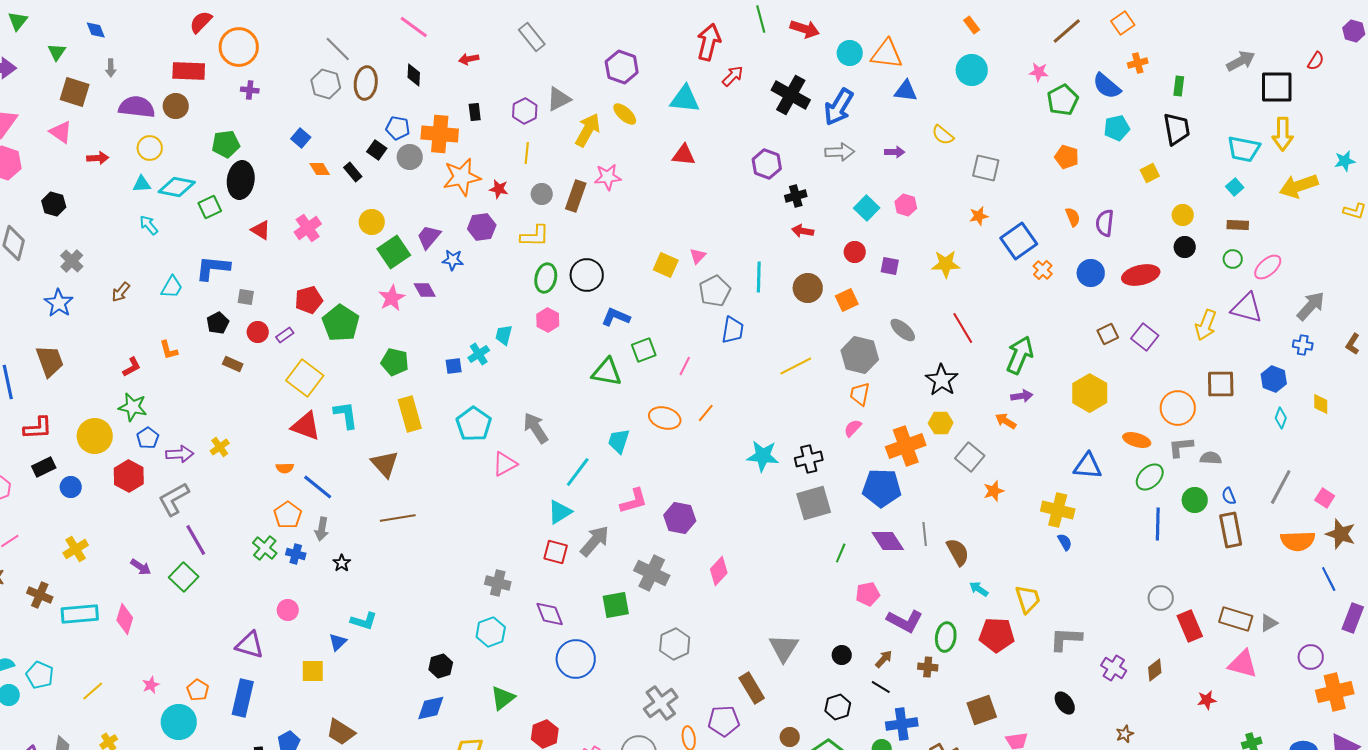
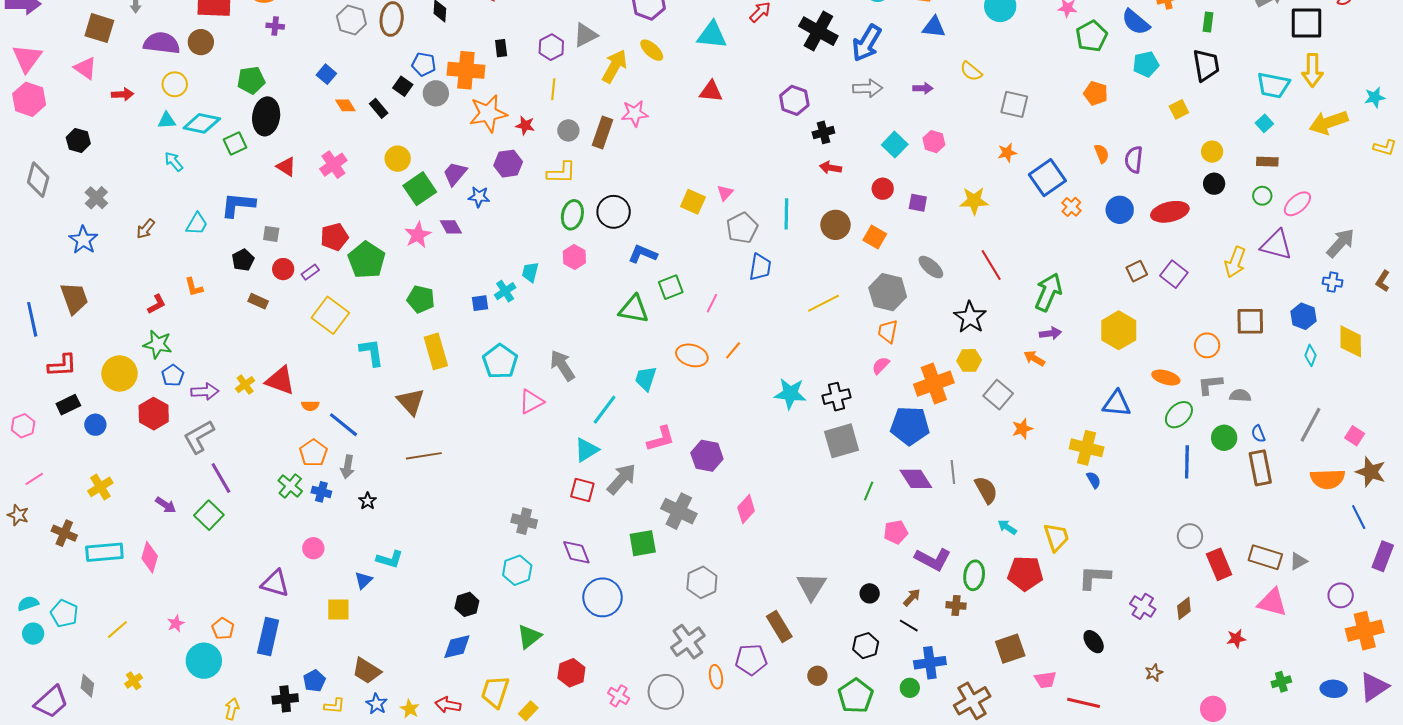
orange square: (847, 300) -> (875, 237), turned -35
yellow diamond: (1321, 404) -> (1351, 341), size x1.6
orange circle: (1178, 408) -> (1207, 345), size x0.7
red triangle: (306, 426) -> (280, 381), moved

